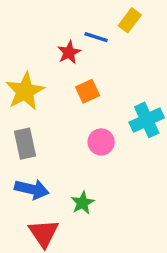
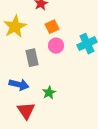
pink circle: (101, 142) -> (56, 46), moved
gray rectangle: (25, 144) -> (32, 58), moved

